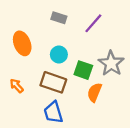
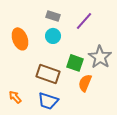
cyan circle: (59, 55) -> (53, 36), moved
orange arrow: (17, 86) -> (15, 97), moved
blue trapezoid: (53, 112) -> (48, 101), turned -55

